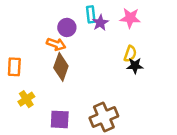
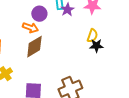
brown diamond: (61, 67) -> (34, 47), turned 40

